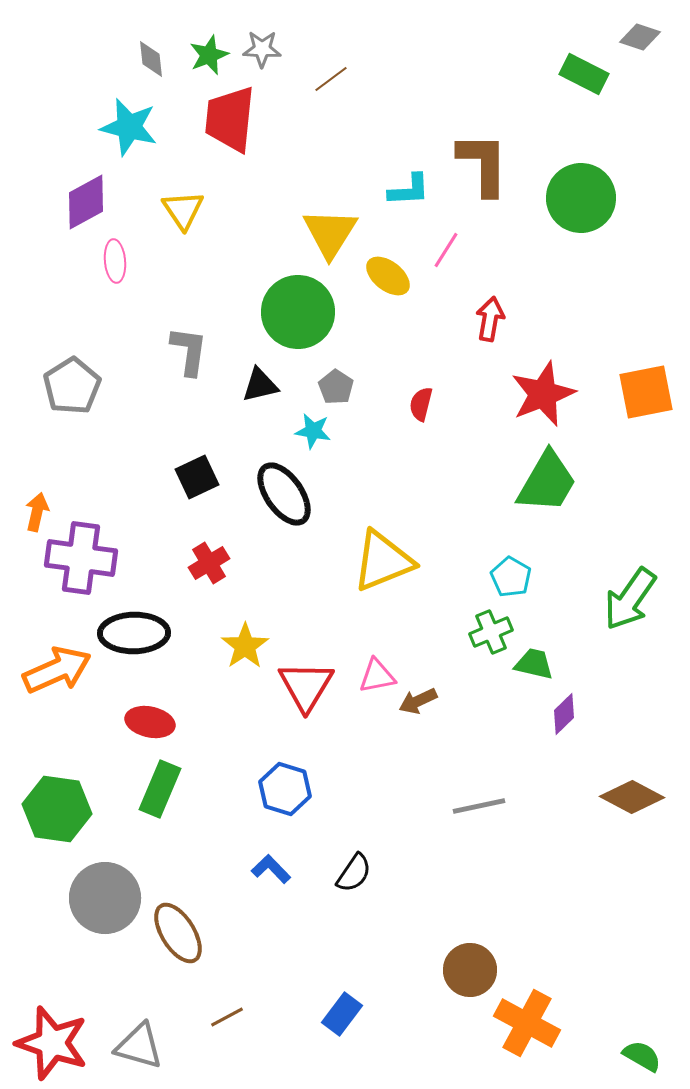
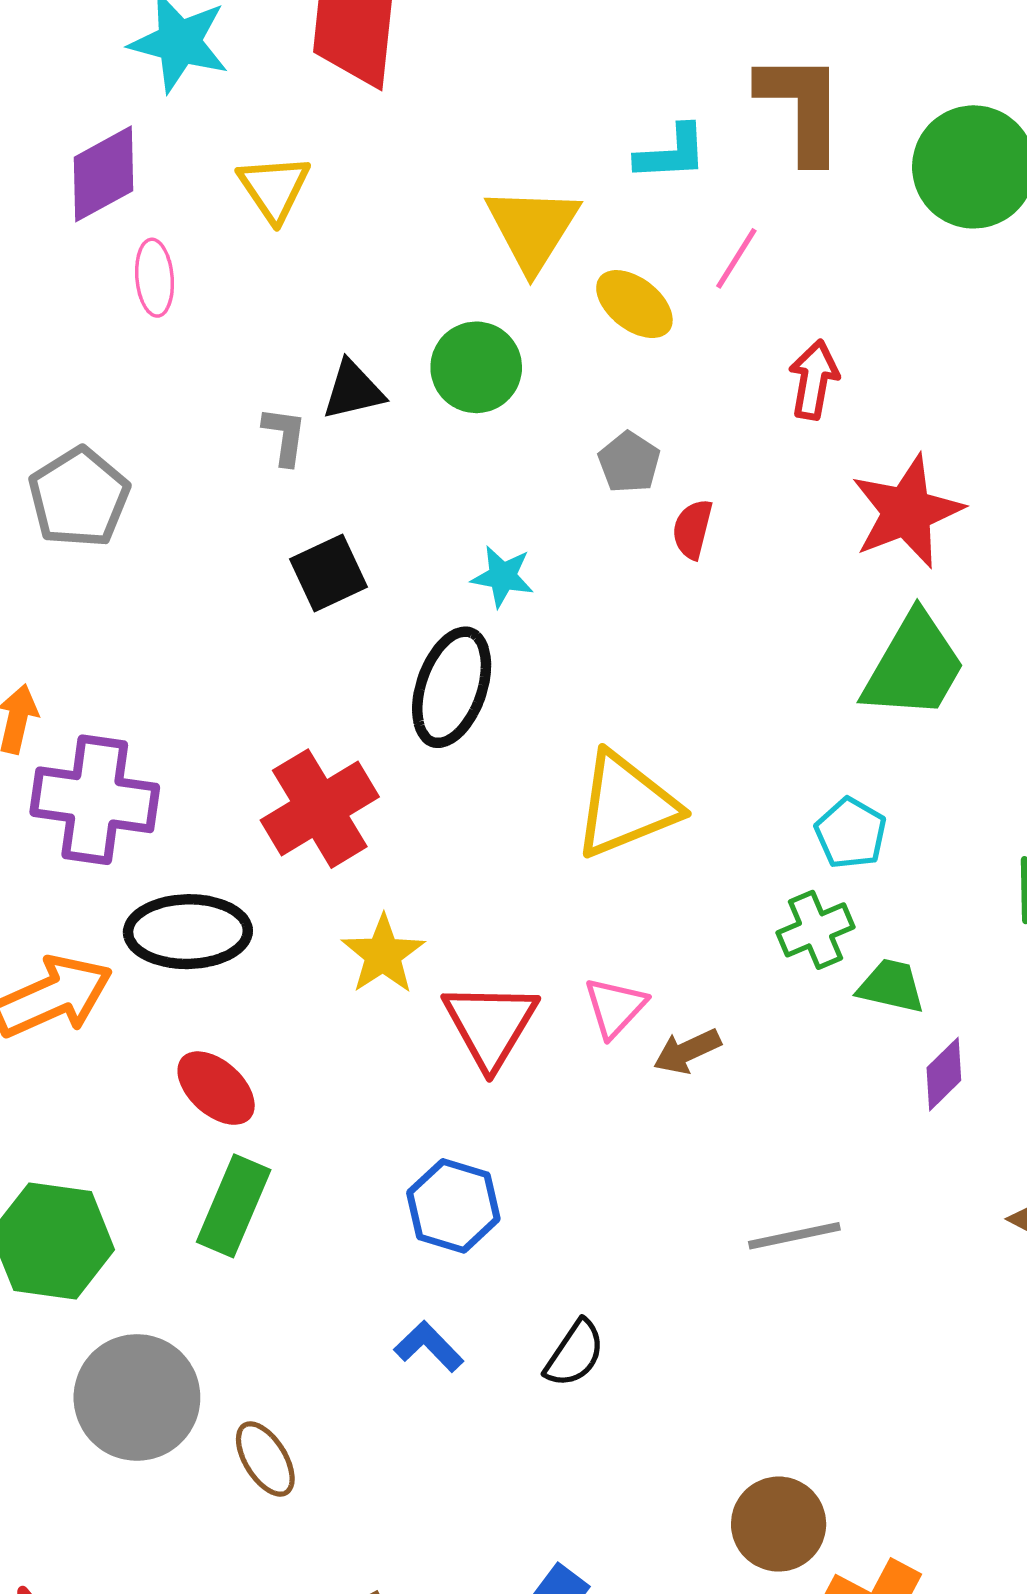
green circle: (298, 312) -> (476, 367), size x0.7
gray L-shape: (189, 351) -> (285, 436), size x0.7
black triangle: (260, 385) -> (353, 390), moved
gray pentagon: (336, 387) -> (629, 462), moved
black square: (197, 477) -> (329, 573), moved
black ellipse: (284, 494) -> (452, 687), turned 54
red cross: (209, 563) -> (320, 809), size x1.6
pink triangle: (377, 676) -> (615, 1007), turned -36
red ellipse: (150, 722) -> (216, 1088), turned 30
brown ellipse: (178, 933) -> (265, 1459), size x0.7

